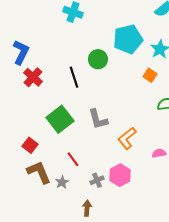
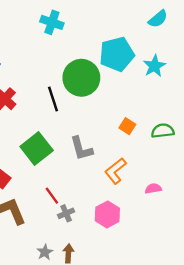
green circle: (98, 59) -> (81, 78), size x1.6
orange square: (150, 75) -> (127, 126), moved
gray cross: (97, 180) -> (66, 213), moved
gray star: (62, 182) -> (45, 252), moved

